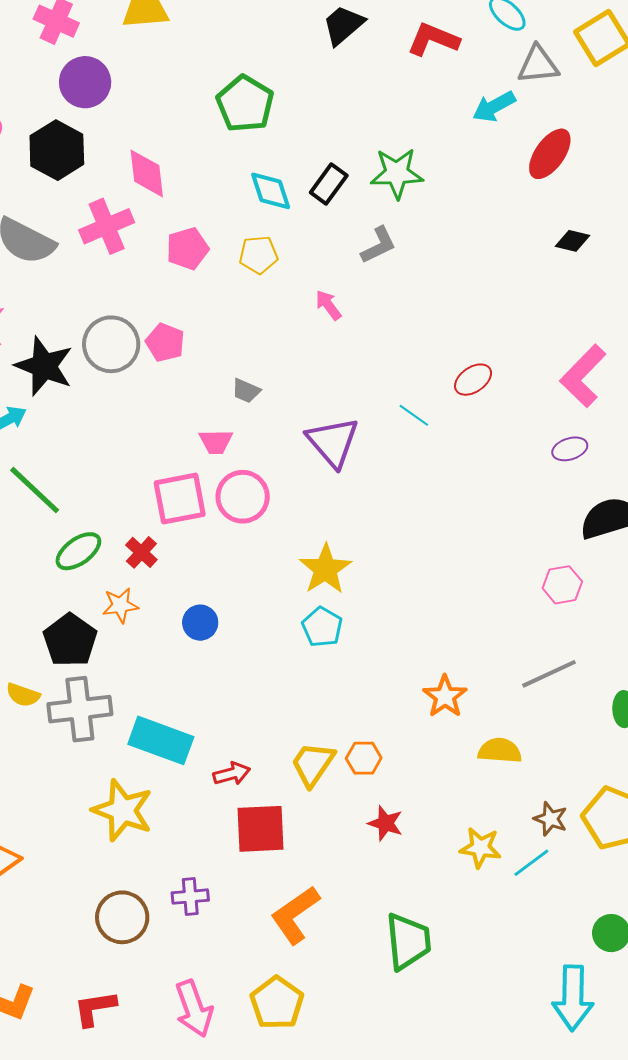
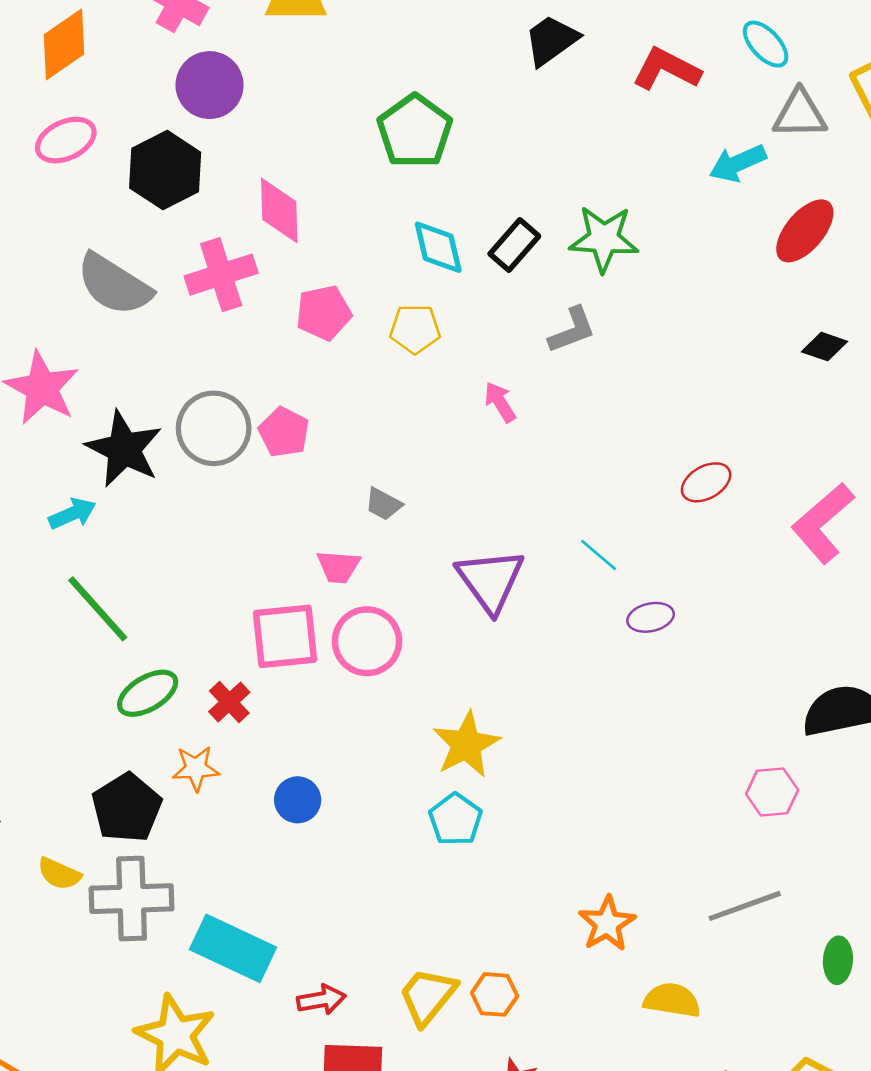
red ellipse: (473, 380) -> (706, 482), moved
purple ellipse: (570, 449) -> (651, 617), moved

